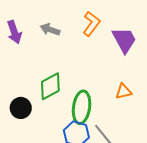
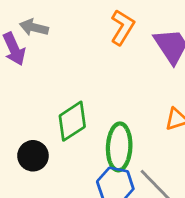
gray arrow: (50, 30) -> (34, 27), moved

